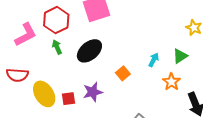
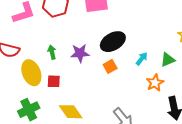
green arrow: (57, 47) -> (52, 52), moved
black ellipse: (89, 51) -> (113, 42), moved
purple star: (93, 92) -> (80, 53), moved

